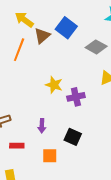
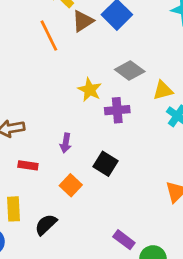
gray diamond: (96, 47) -> (130, 70), moved
orange line: (19, 50) -> (49, 36), turned -55
orange square: (50, 156) -> (71, 185), turned 35

